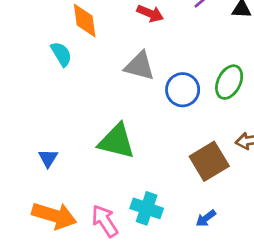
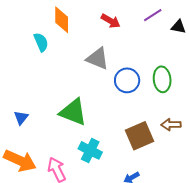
green ellipse: (229, 82) -> (162, 79), turned -40
cyan cross: (147, 208) -> (90, 150), moved

